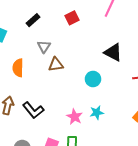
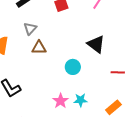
cyan star: (97, 113) -> (81, 100), moved
pink star: (75, 117) -> (61, 101), moved

